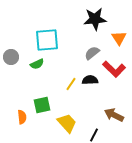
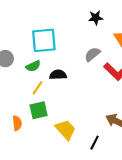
black star: (95, 19) -> (96, 18), size x0.6
black semicircle: (90, 80) -> (58, 75), moved
yellow line: (71, 84) -> (38, 88), moved

